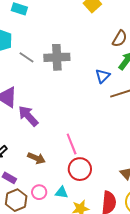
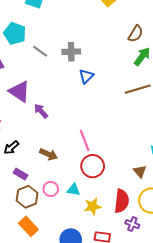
gray cross: (57, 57) -> (71, 52), size x0.7
blue triangle: (103, 76) -> (86, 76), moved
purple arrow: (28, 116) -> (41, 111), size x0.7

